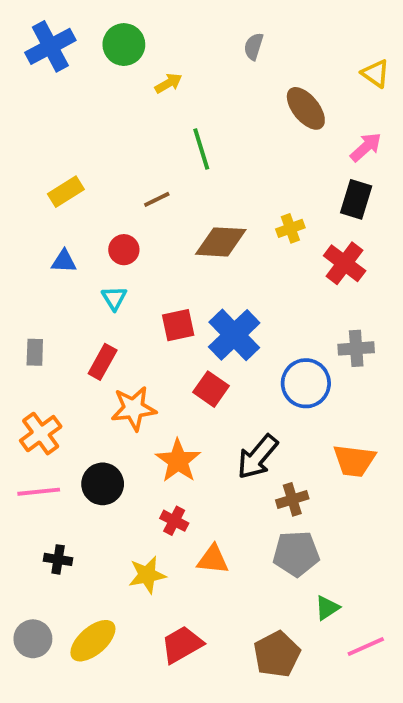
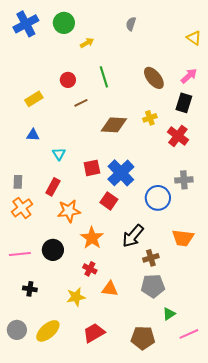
brown ellipse: (306, 108) -> (154, 78), moved
red circle: (124, 250) -> (68, 80), moved
orange cross: (41, 434) -> (22, 208), moved
brown pentagon: (277, 654) -> (143, 338), turned 30

